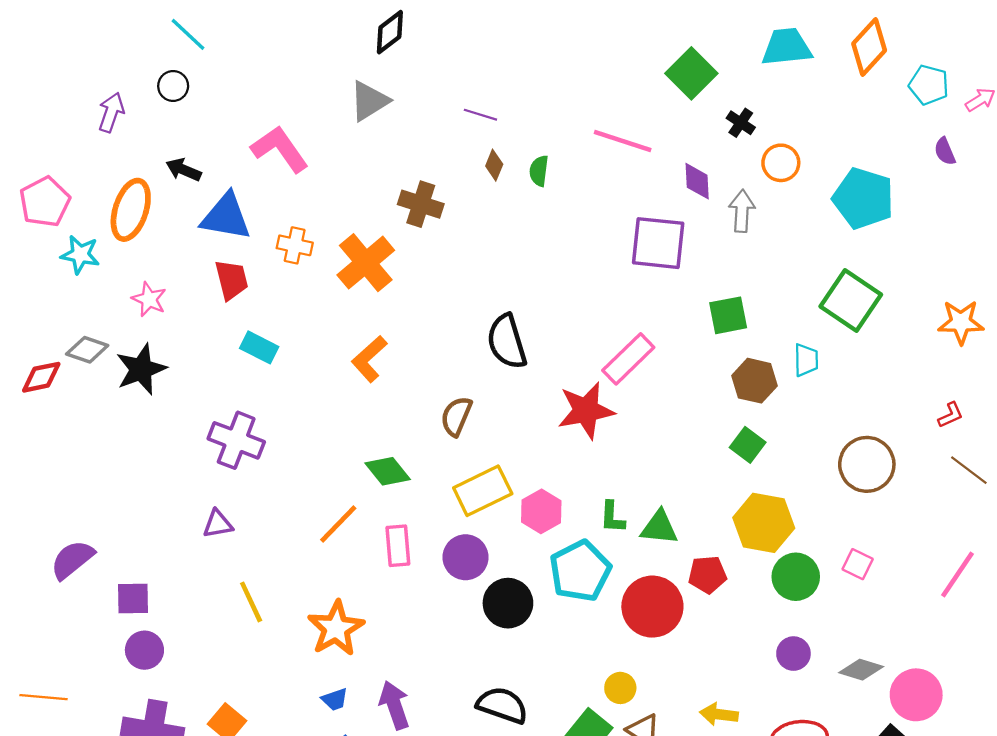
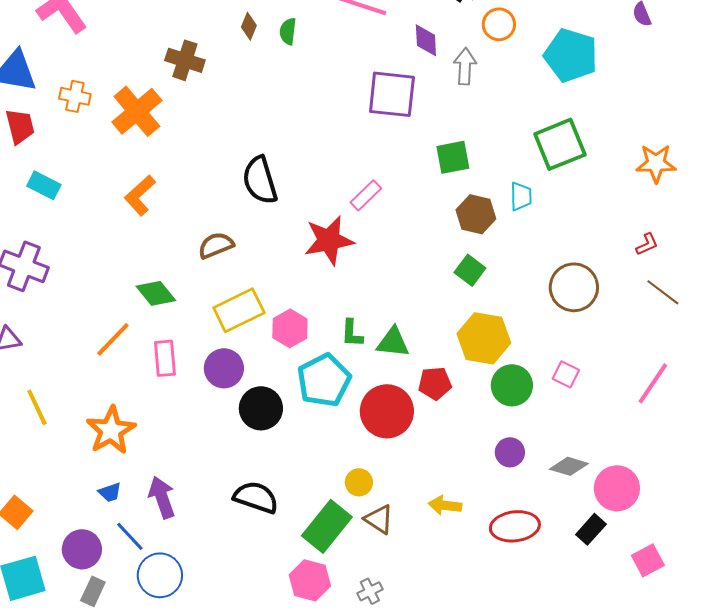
green square: (851, 300) -> (560, 144), turned 34
pink rectangle: (628, 359) -> (366, 195), size x0.7
brown semicircle: (456, 416) -> (216, 245), turned 45

